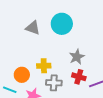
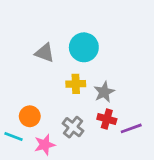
yellow cross: (44, 66) -> (76, 84), moved
gray cross: (54, 83) -> (73, 127), turned 35

